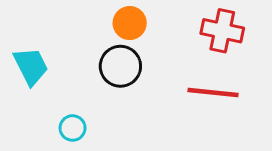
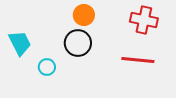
cyan circle: (73, 128) -> (47, 67), moved

